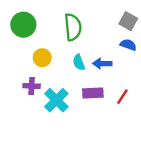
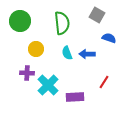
gray square: (128, 21) -> (97, 15), moved
purple rectangle: (93, 93) -> (75, 97), moved

